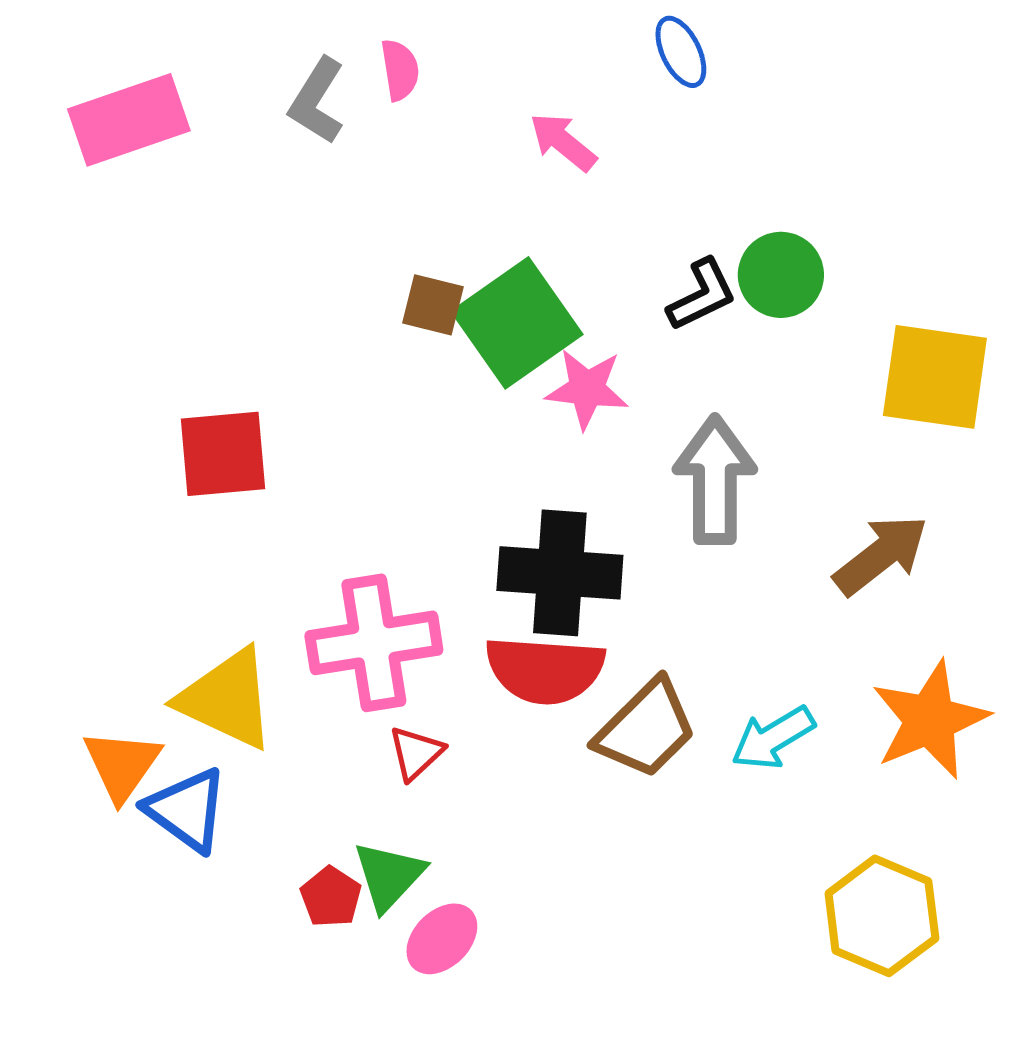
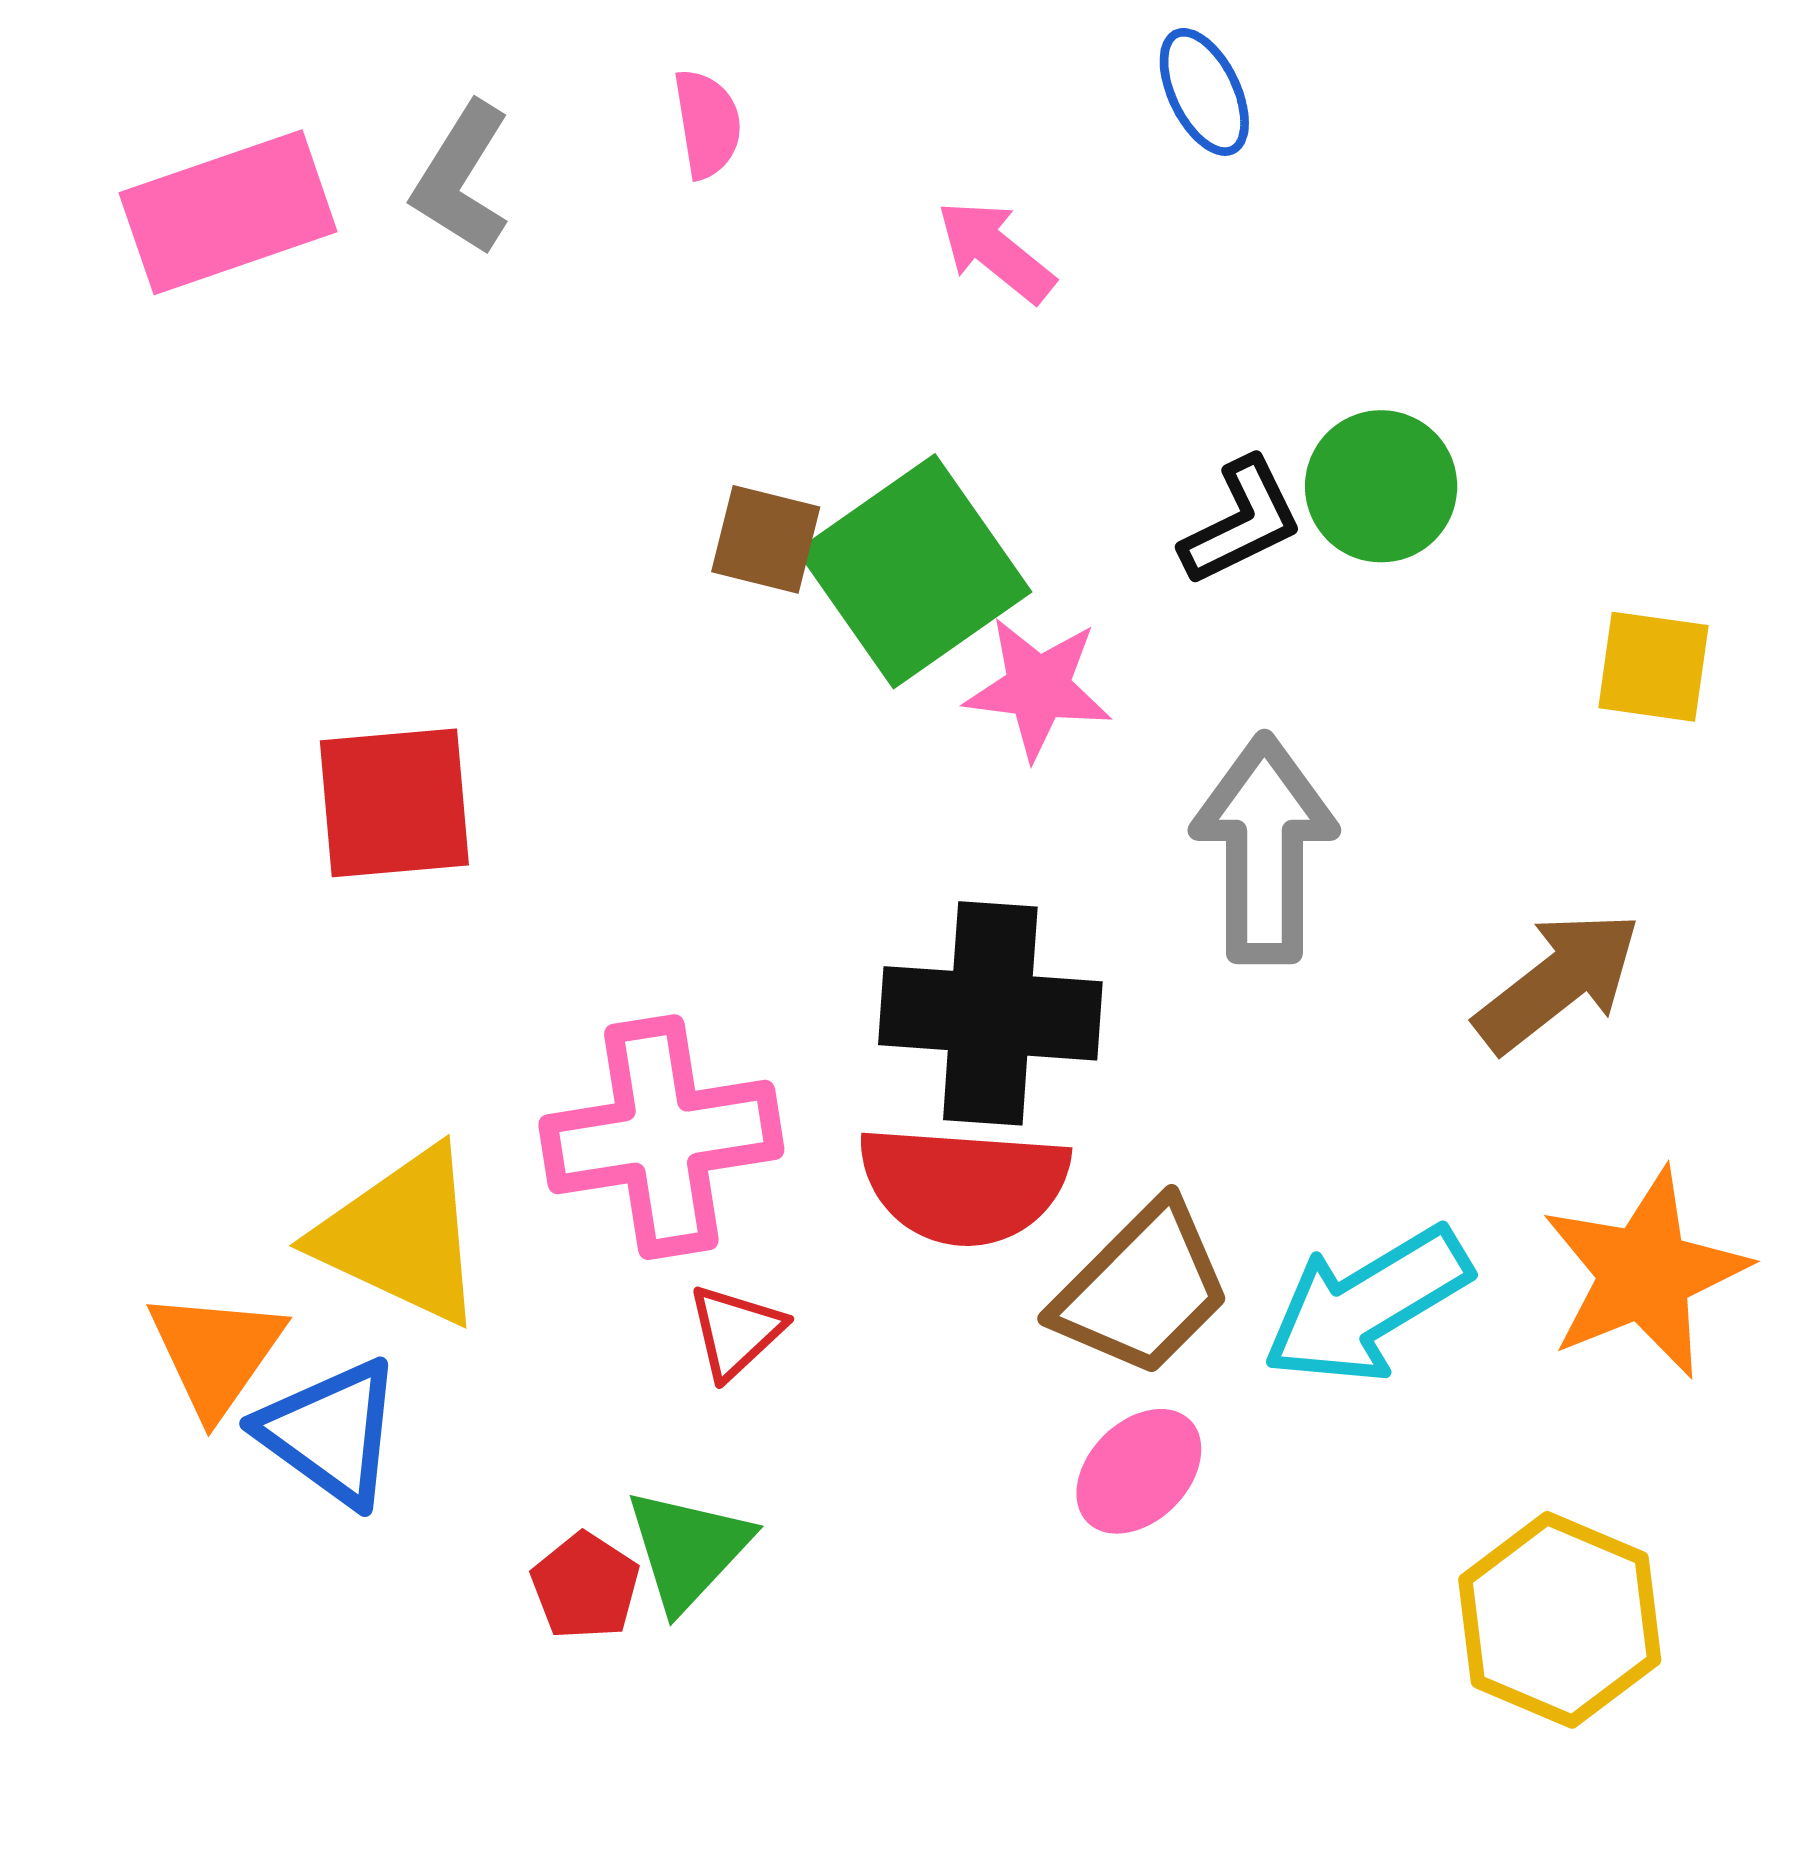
gray L-shape: (317, 101) -> (462, 179), moved
yellow square: (935, 377) -> (1653, 667), size x0.6
cyan arrow: (773, 738) -> (1367, 1305), size x1.4
pink ellipse: (442, 939) -> (1139, 1471), moved

